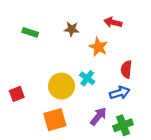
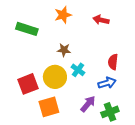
brown star: (72, 29) -> (64, 50), moved
green rectangle: (30, 32) -> (27, 29), size x1.5
orange star: (98, 47) -> (63, 15), moved, turned 30
red square: (17, 94) -> (28, 84), moved, size x1.5

